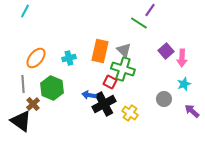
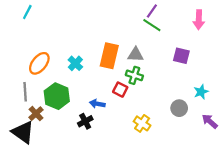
purple line: (150, 10) -> (152, 11), moved
gray triangle: (124, 50) -> (135, 55), turned -42
purple square: (166, 51) -> (181, 56), turned -35
cyan cross: (69, 58) -> (75, 63), turned -32
pink arrow: (182, 58) -> (199, 20), moved
green cross: (123, 69) -> (134, 75), size x0.7
black cross: (104, 104) -> (85, 121), moved, size x0.6

